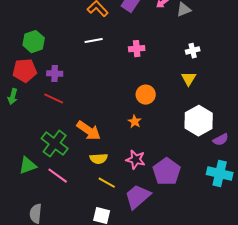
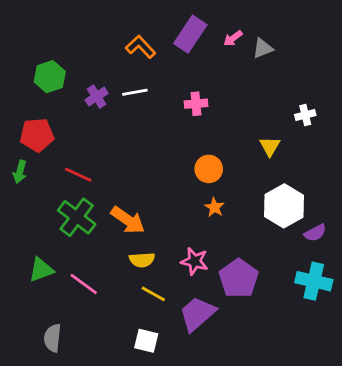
green hexagon: (34, 42) -> (50, 77), moved
white cross: (193, 51) -> (305, 115), moved
purple cross: (55, 74) -> (97, 97), moved, turned -35
orange star: (135, 122) -> (214, 207), moved
green cross: (55, 144) -> (77, 217), moved

